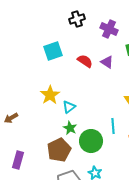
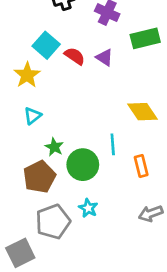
cyan square: (53, 51) -> (46, 45), moved, turned -30
yellow star: (50, 95) -> (27, 75), moved
cyan triangle: (69, 107) -> (33, 116), moved

